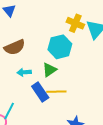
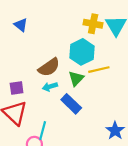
brown semicircle: (15, 47) -> (49, 67), moved
yellow line: (56, 92) -> (99, 70), moved

